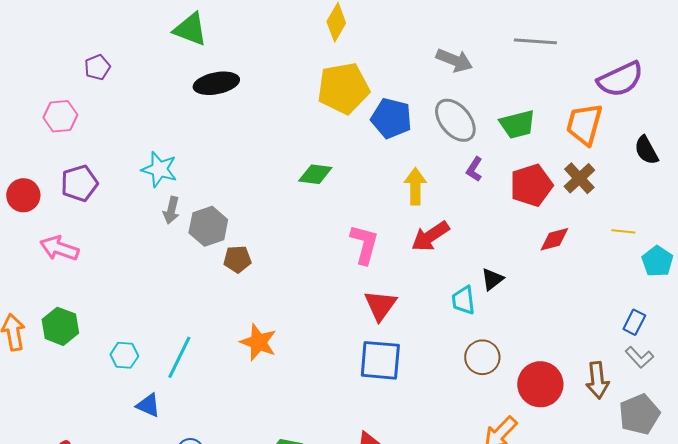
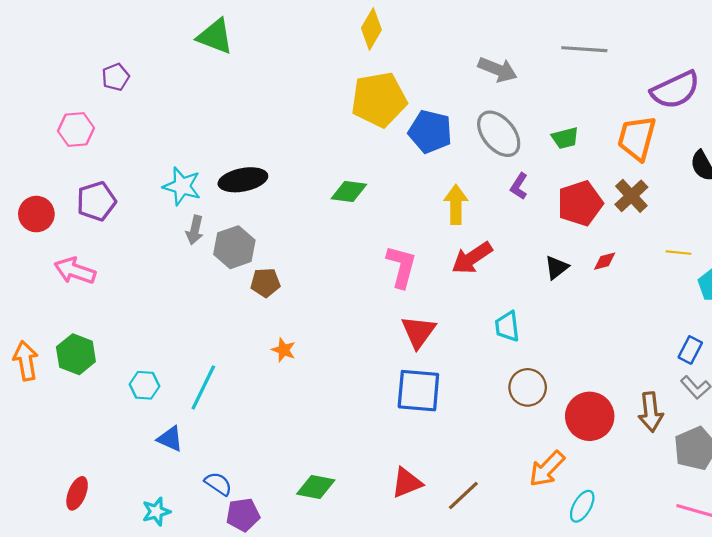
black ellipse: (216, 83) -> (243, 180), moved
green trapezoid: (517, 124) -> (565, 138), size x0.7
red diamond: (554, 239) -> (605, 261), size x0.7
black triangle: (492, 279) -> (557, 268), moved
orange star: (258, 342) -> (284, 350), moved, size x0.6

